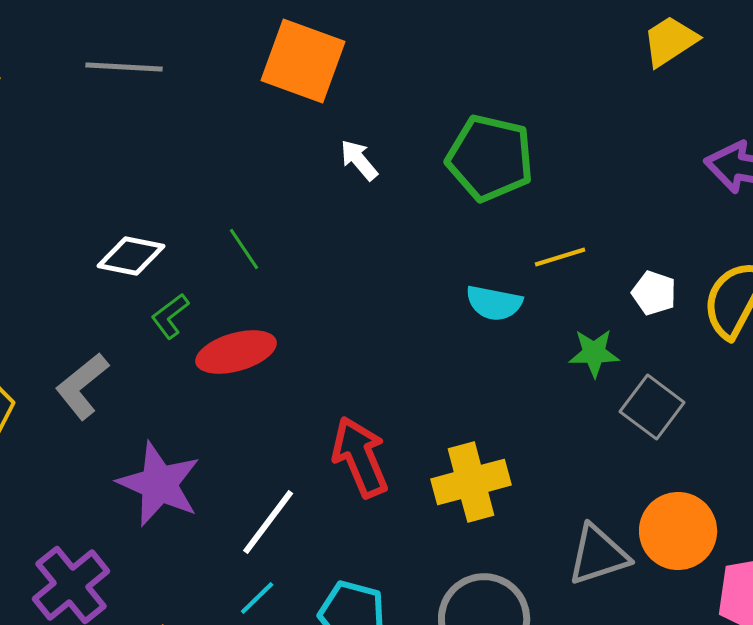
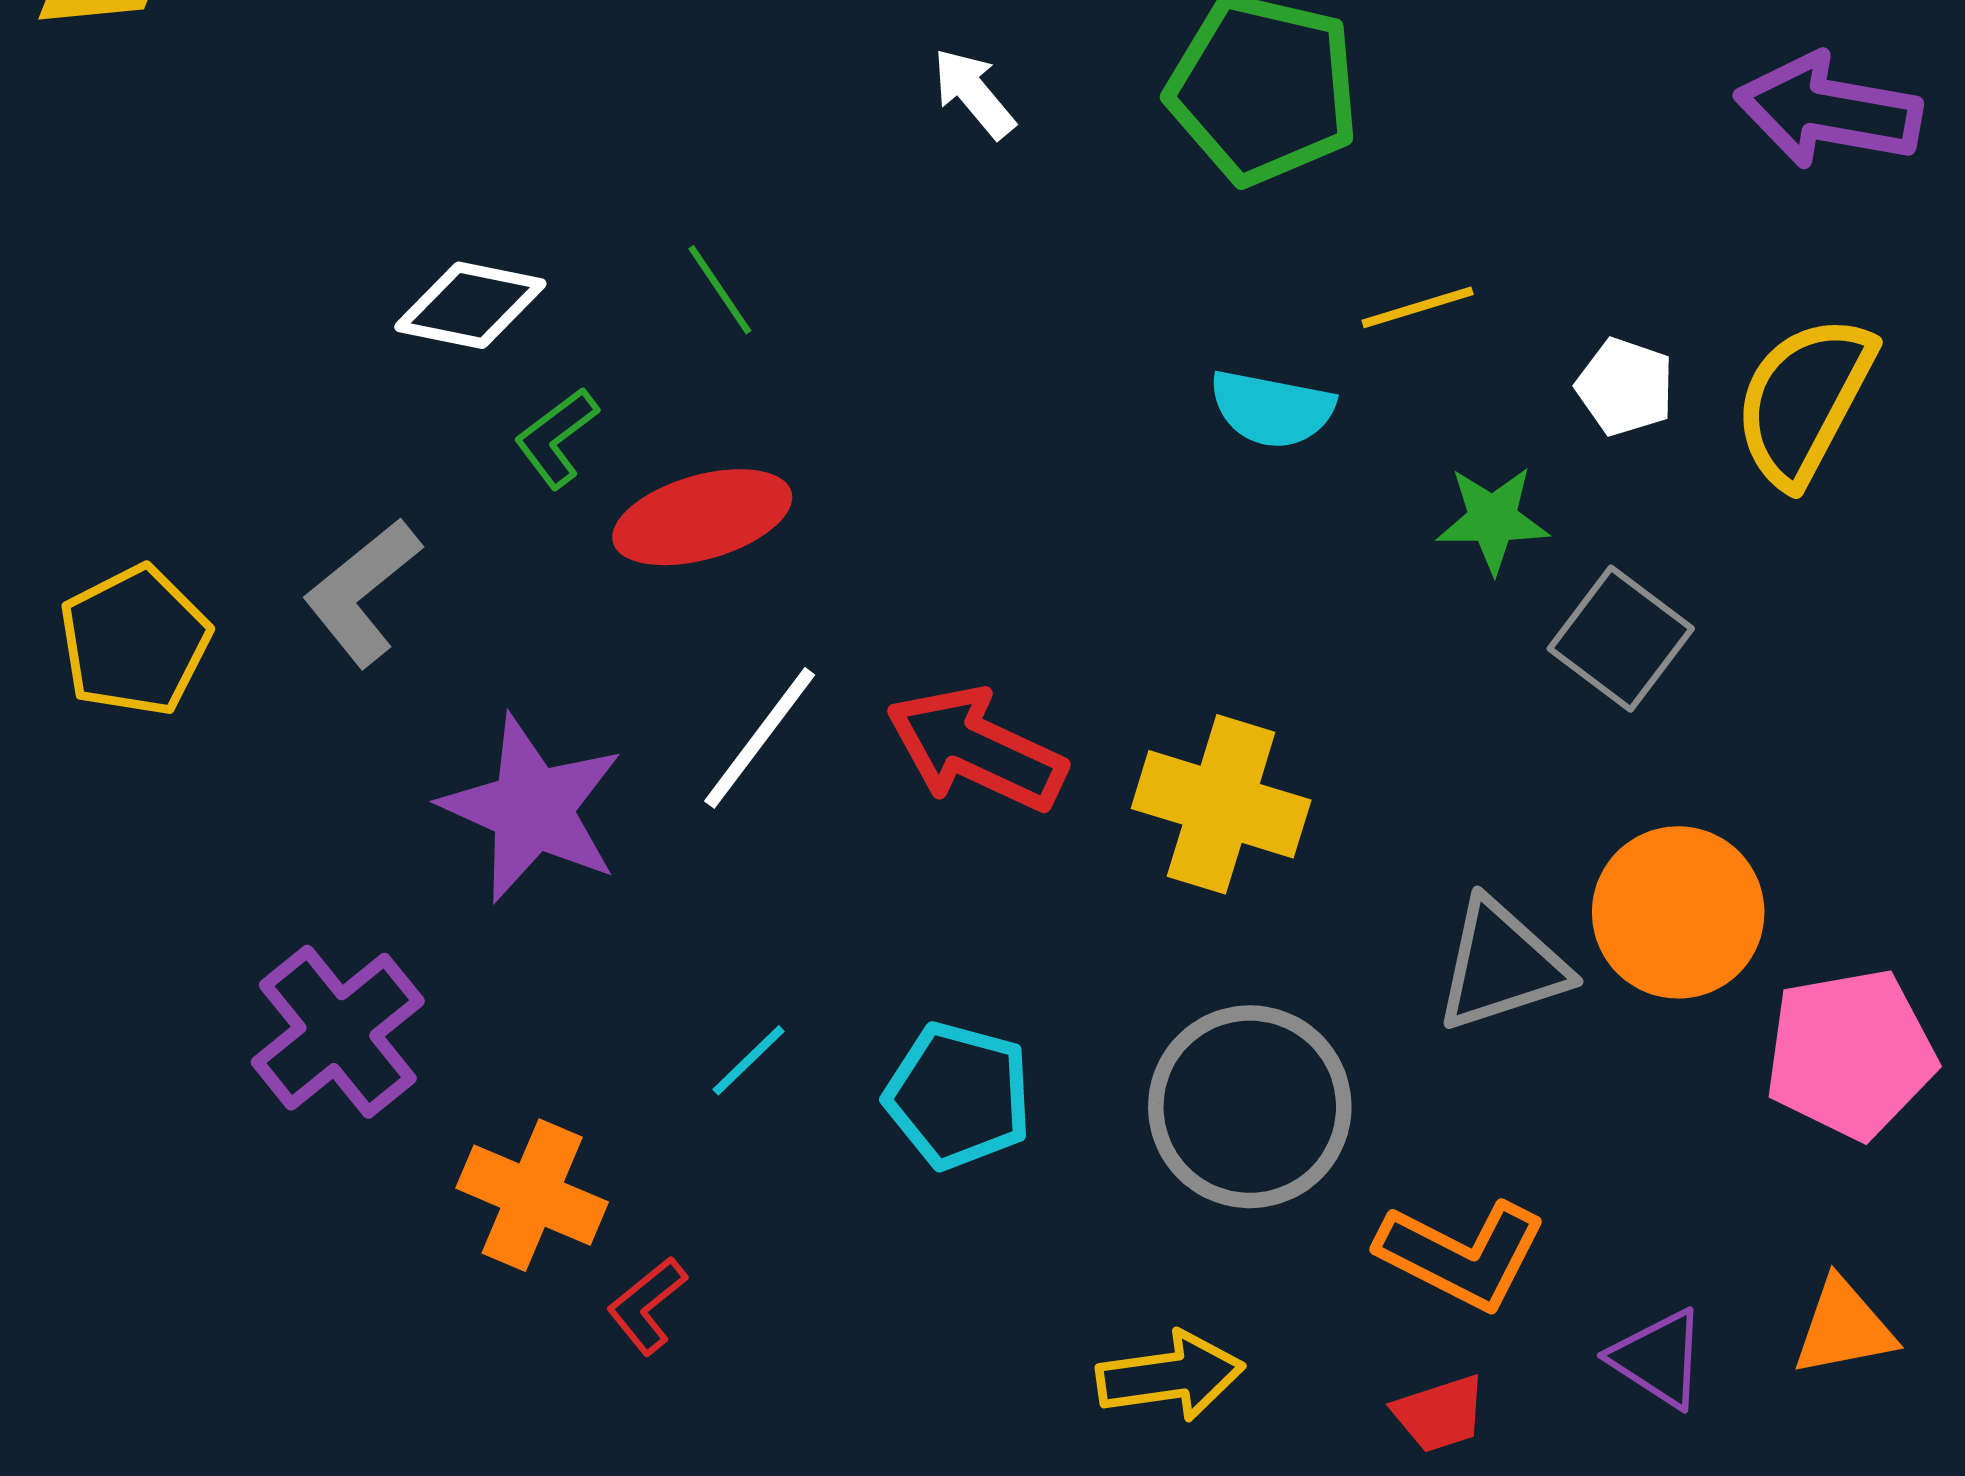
red arrow: (360, 457) -> (976, 749), turned -42
yellow cross: (471, 482) -> (1221, 804), turned 32
white line: (268, 522) -> (760, 738), moved

